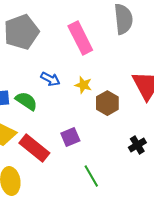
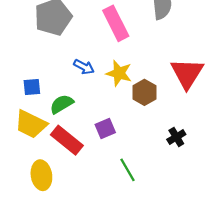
yellow star: (83, 85) -> (119, 73), size x1.4
green semicircle: (26, 101) -> (62, 104), moved, turned -65

